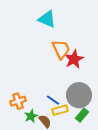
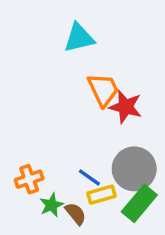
cyan triangle: (47, 19) -> (79, 38), turned -36
red star: (74, 59) -> (126, 107), turned -30
green rectangle: (82, 115) -> (139, 203), size x1.5

